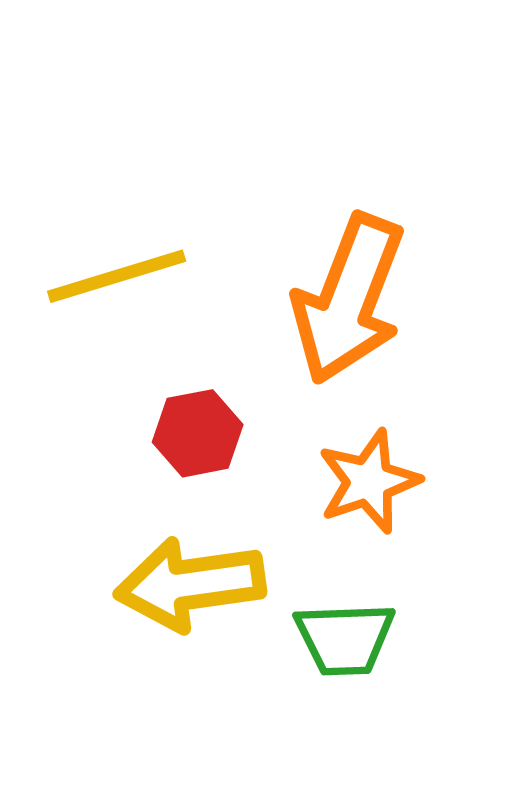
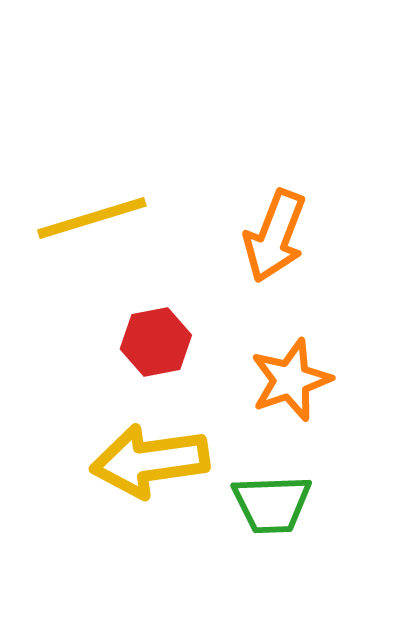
orange arrow: (348, 299) -> (275, 236), size x0.7

